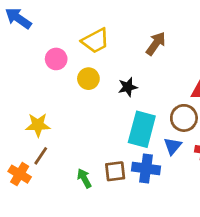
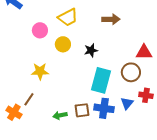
brown arrow: (156, 44) -> (111, 19), turned 54
yellow star: (38, 125) -> (40, 71), moved
blue triangle: (173, 146) -> (127, 103), moved
green arrow: (84, 178) -> (60, 115), turned -72

